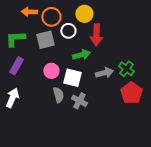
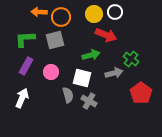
white circle: (68, 31) -> (115, 12), moved
red arrow: (96, 35) -> (106, 35), turned -70
green cross: (126, 69) -> (131, 59), moved
pink circle: (51, 71) -> (51, 72), moved

